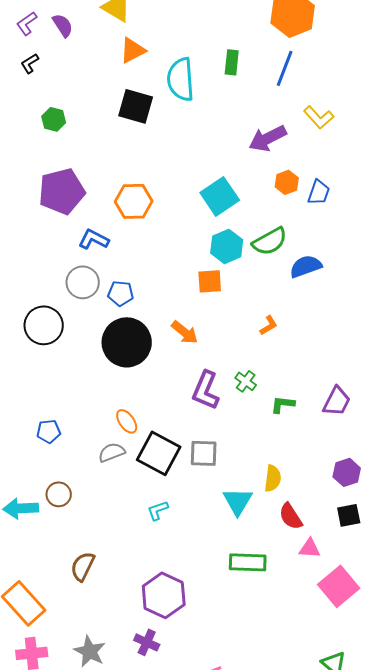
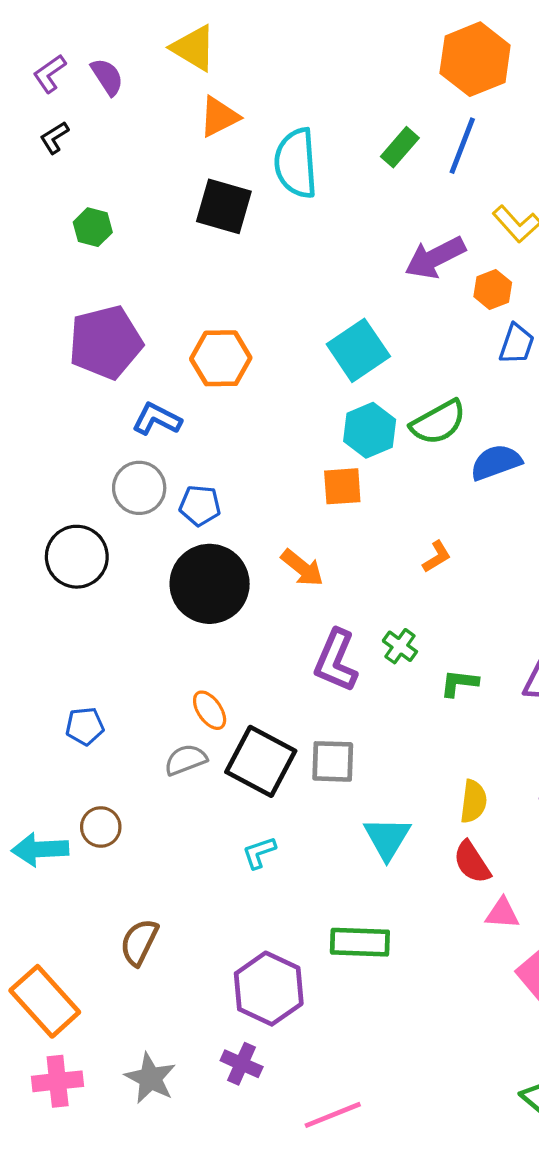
green rectangle: (232, 62) -> (400, 147), moved, turned 35
orange hexagon: (287, 182) -> (493, 290), moved
yellow semicircle: (273, 478) -> (473, 801), moved
green rectangle: (248, 562) -> (360, 942), moved

